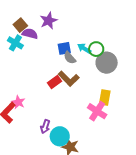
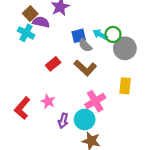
red rectangle: (54, 82) -> (53, 64), moved
pink star: (18, 102) -> (48, 101), moved
pink cross: (97, 111) -> (95, 101), moved, turned 30
cyan circle: (60, 136) -> (85, 119), moved

